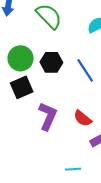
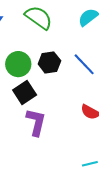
purple L-shape: (48, 116) -> (36, 122), moved

